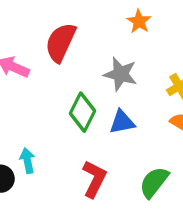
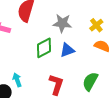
green diamond: (83, 112) -> (44, 48), turned 45

